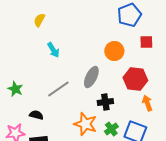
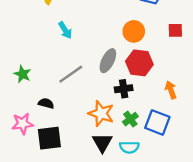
red square: (146, 42) -> (175, 30), moved
red hexagon: (135, 79) -> (139, 63), moved

